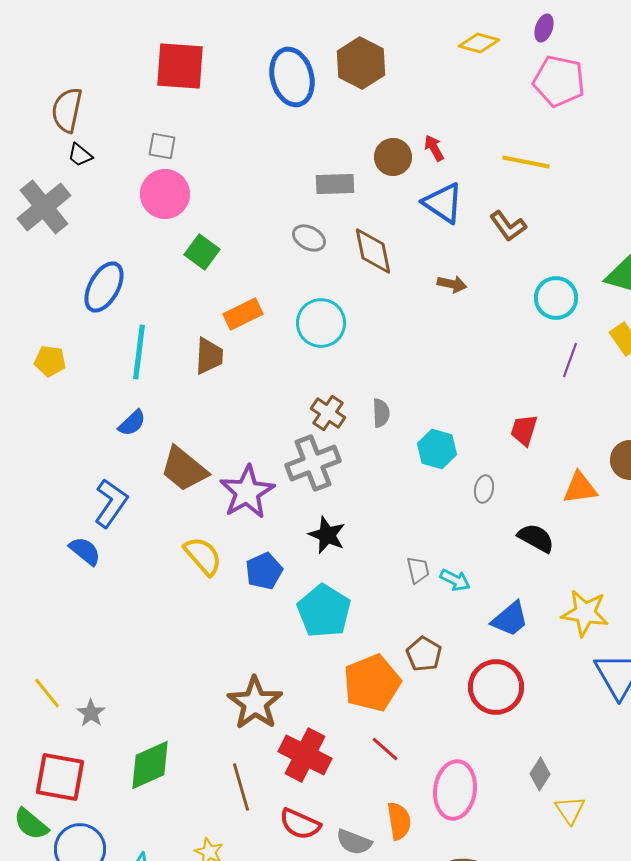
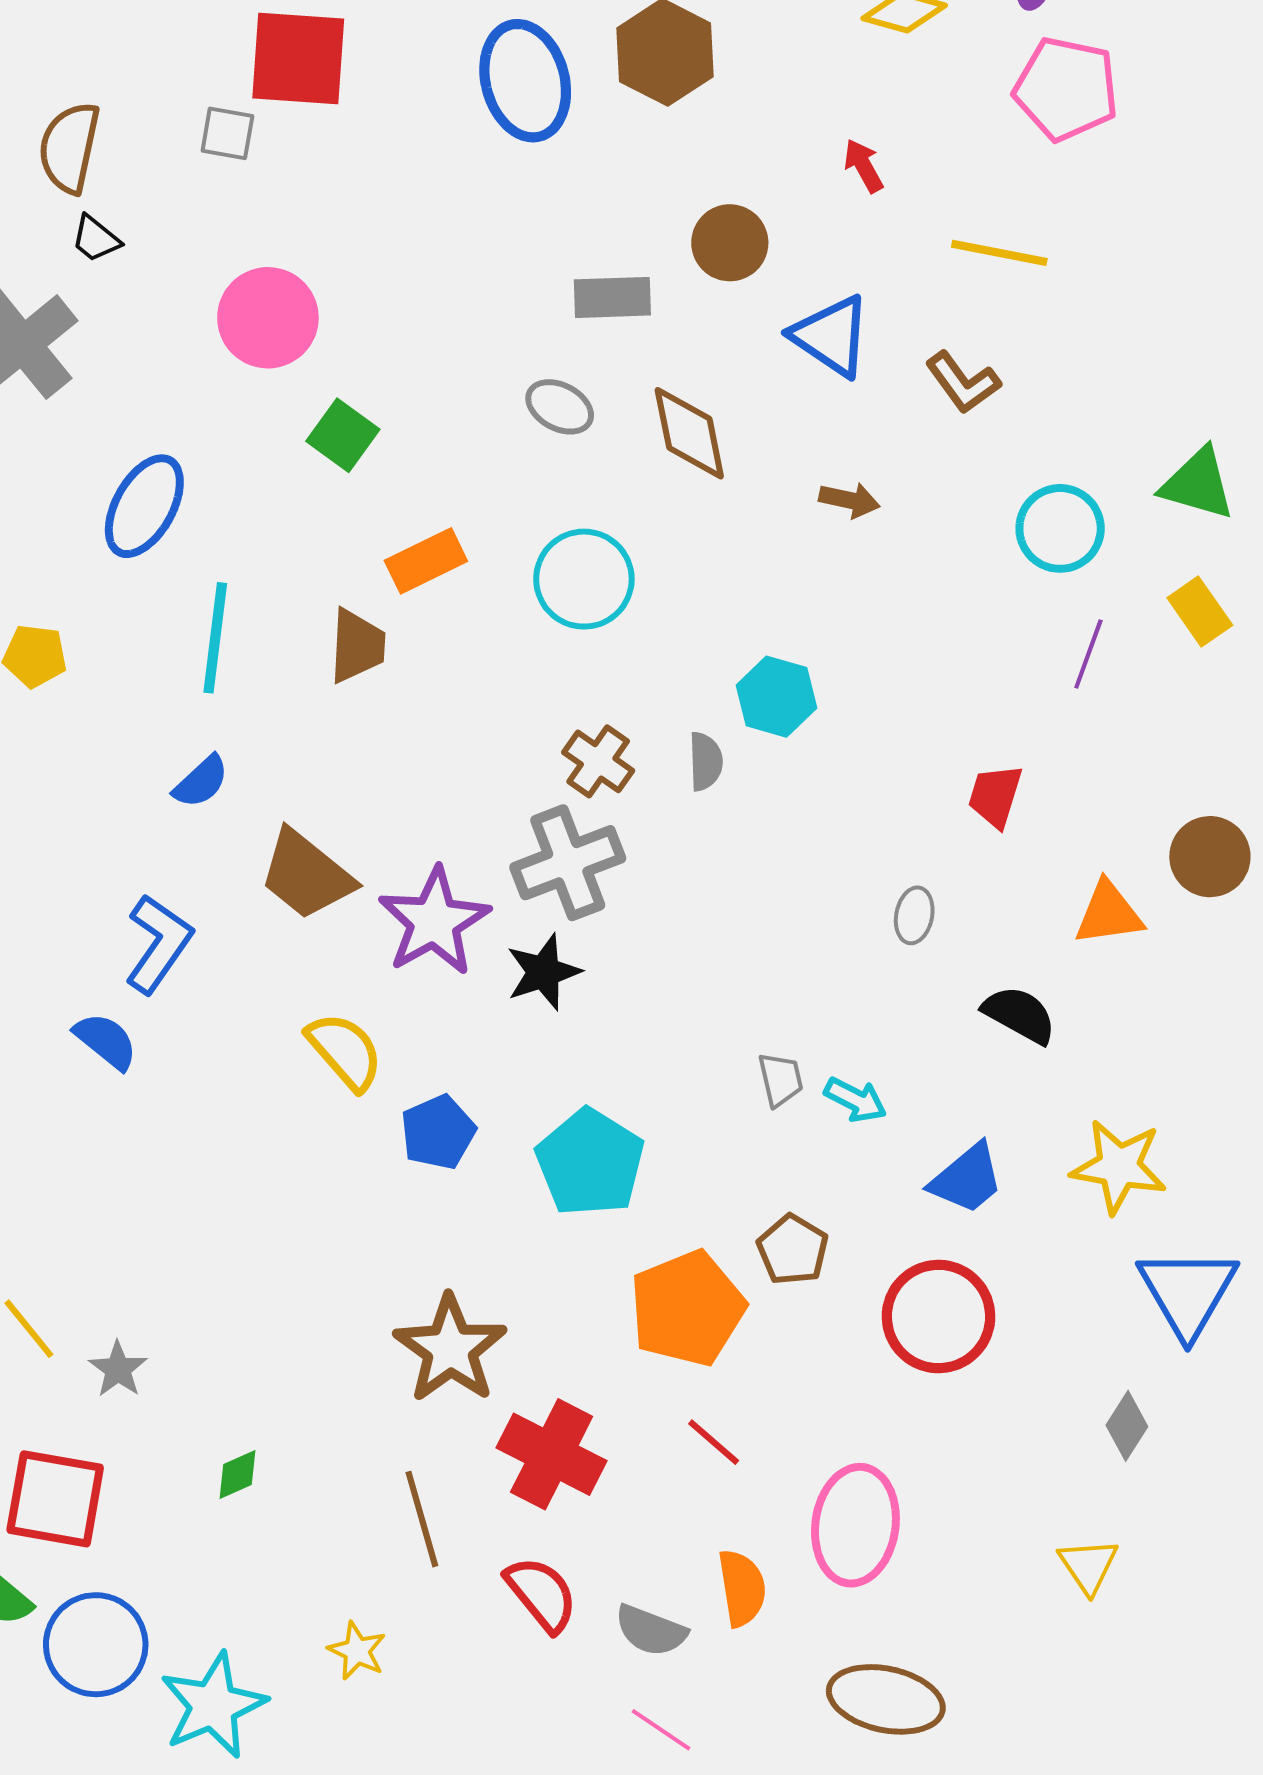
gray square: (162, 146) -> (227, 133), moved
red arrow: (434, 148) -> (864, 166), moved
cyan hexagon: (437, 449) -> (776, 697), moved
black star: (327, 535) -> (543, 972), moved, turned 30
blue pentagon: (264, 571) -> (438, 1132), moved
green diamond: (150, 765) -> (238, 1475), size x0.5
gray diamond: (540, 774) -> (1127, 1426), moved
red semicircle: (300, 824) -> (541, 1594), turned -153

